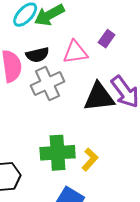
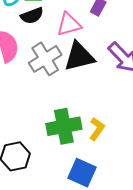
black semicircle: (37, 55) -> (32, 16), moved
black triangle: (99, 97) -> (79, 57), moved

